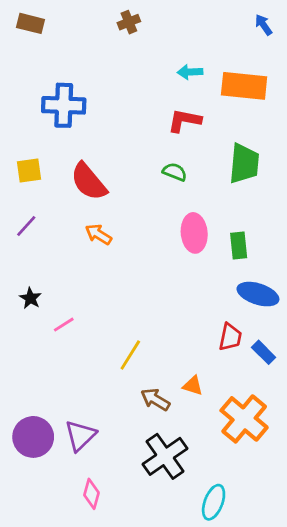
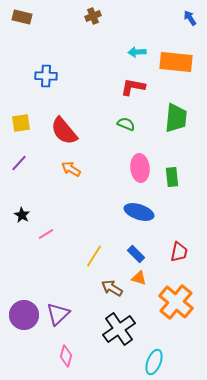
blue cross: (64, 105) -> (46, 76), size x0.7
blue ellipse: (258, 294) -> (139, 212), moved
red trapezoid: (230, 337) -> (179, 252), moved
blue rectangle: (264, 352) -> (136, 254), moved

